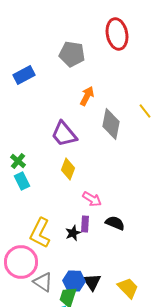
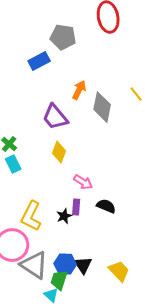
blue rectangle: (24, 75) -> (39, 61), moved
orange arrow: (87, 96) -> (79, 90), moved
gray triangle: (43, 282) -> (34, 265), size x1.4

